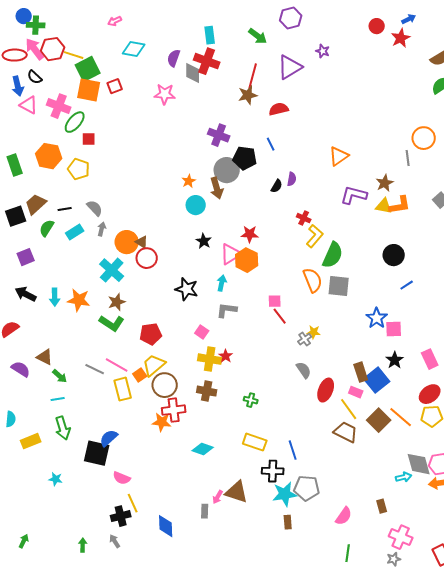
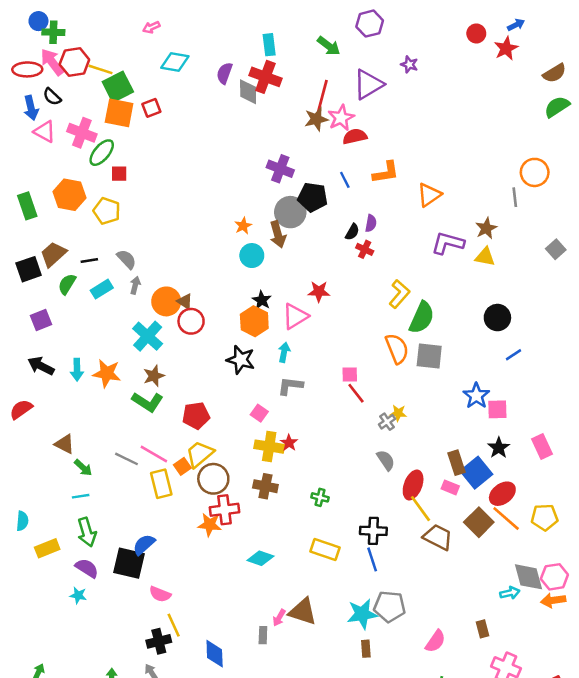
pink star: (165, 94) -> (341, 118), moved, turned -30
orange L-shape: (400, 205) -> (386, 172), moved
red cross: (304, 218) -> (365, 249), moved
orange hexagon: (247, 260) -> (254, 321), moved
purple semicircle: (21, 369) -> (87, 568), moved
red ellipse: (430, 394) -> (502, 494), moved
yellow line: (349, 409) -> (420, 509), moved
black cross: (273, 471) -> (373, 531), moved

